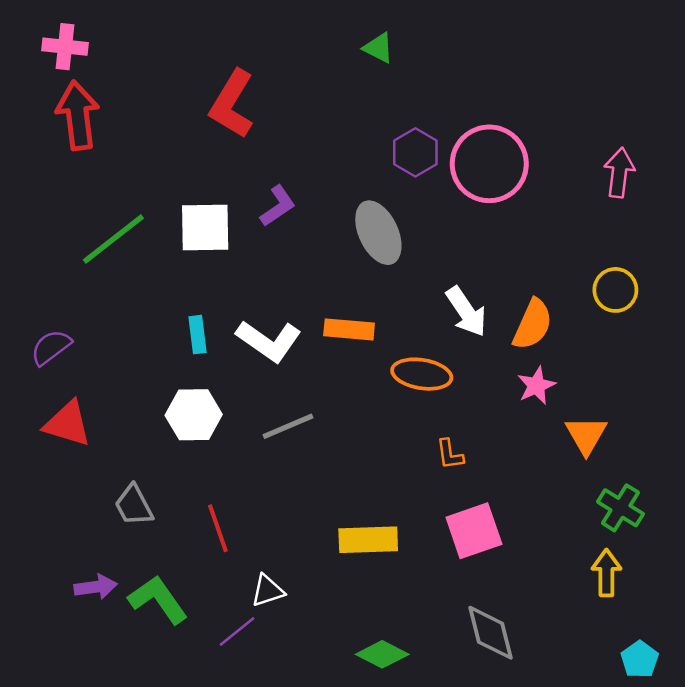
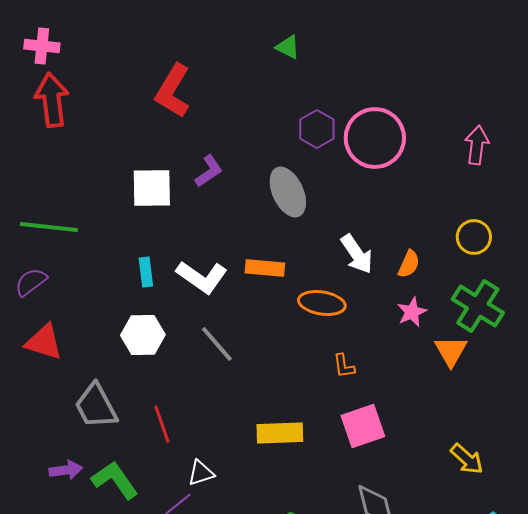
green line: (113, 239) -> (49, 227), moved, turned 44
orange semicircle: (533, 324) -> (409, 264), size x0.7
gray line: (288, 426) -> (217, 344), turned 72
gray trapezoid: (134, 505) -> (96, 406), size x1.4
green cross: (620, 508) -> (478, 306), moved, size x1.4
yellow arrow: (606, 573) -> (467, 459), turned 132

